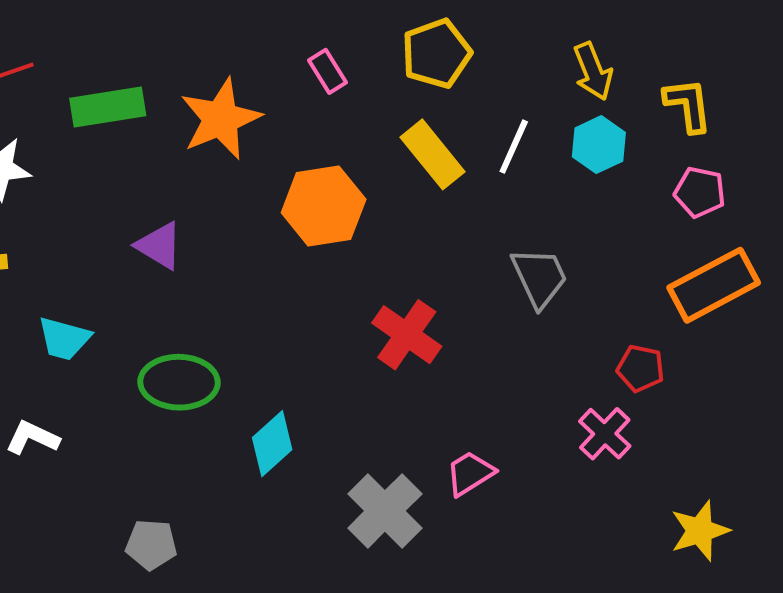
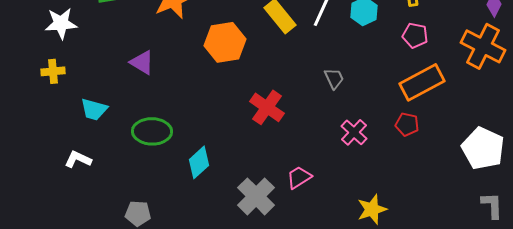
gray trapezoid: (539, 277) -> (334, 78), size x0.7
red pentagon: (640, 368) -> (407, 124), moved
pink cross: (605, 434) -> (354, 132), moved
yellow star: (700, 531) -> (372, 209), moved

